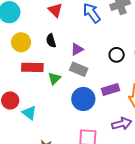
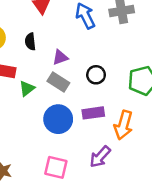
black circle: (117, 55) -> (96, 75), moved
purple arrow: (122, 124) -> (100, 157), turned 138

